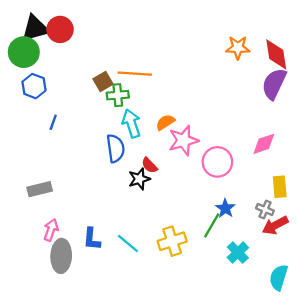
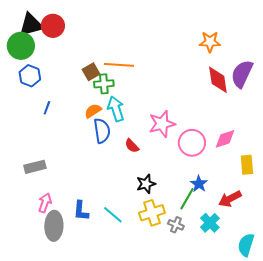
red diamond: (276, 54) -> (218, 80), moved
orange semicircle: (165, 122) -> (93, 111), moved
pink diamond: (264, 144) -> (225, 139), moved
black star: (139, 179) -> (146, 184), moved
gray cross: (265, 209) -> (176, 225), moved
red arrow: (275, 225) -> (230, 199), moved

